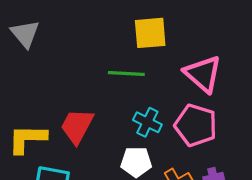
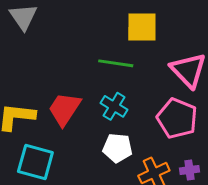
cyan cross: (147, 122) -> (114, 106), moved

